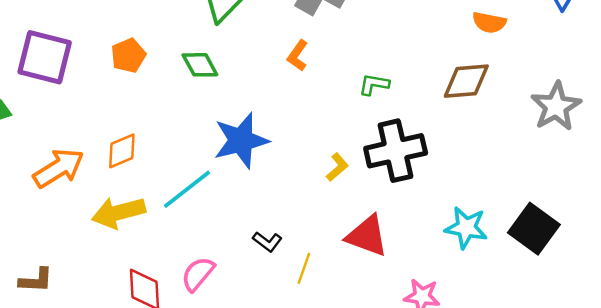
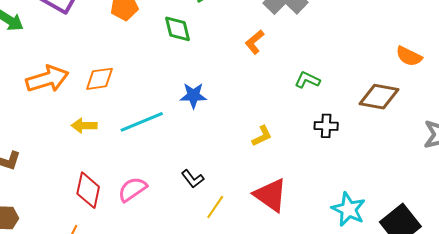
blue star: (241, 140) -> (193, 96), size x0.6
black cross: (396, 151) -> (326, 126), moved, size x0.5
yellow arrow: (118, 213) -> (84, 126), size x0.6

